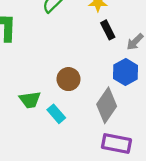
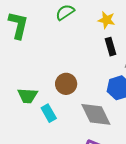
gray diamond: (107, 105) -> (96, 114), turned -72

